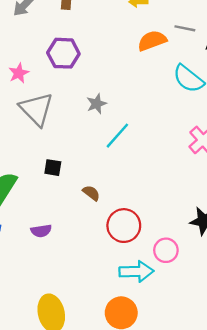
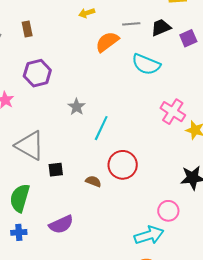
gray triangle: (36, 109) -> (30, 146), moved
red circle: (124, 226) -> (123, 165), moved
purple semicircle: (41, 231) -> (61, 224), size x1.4

